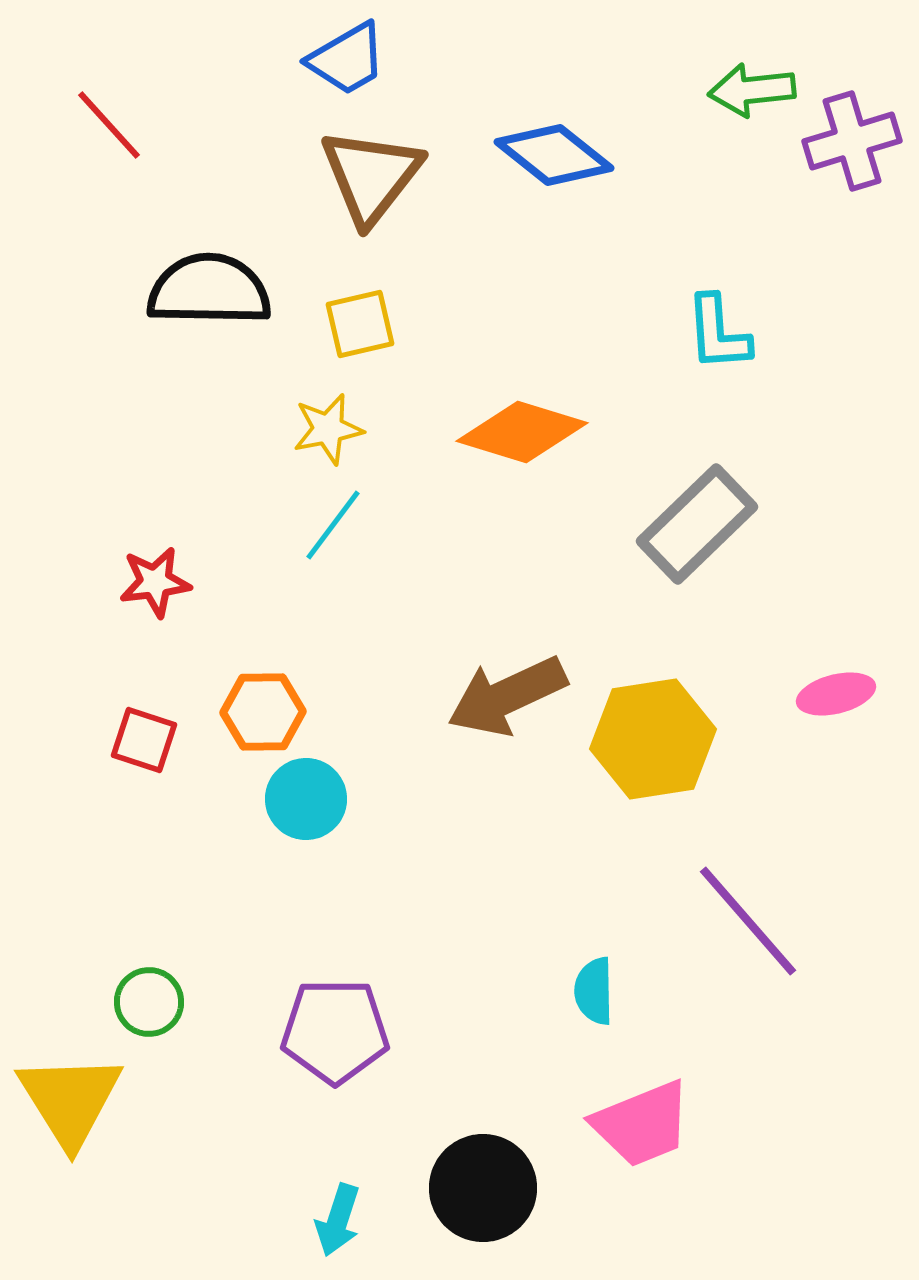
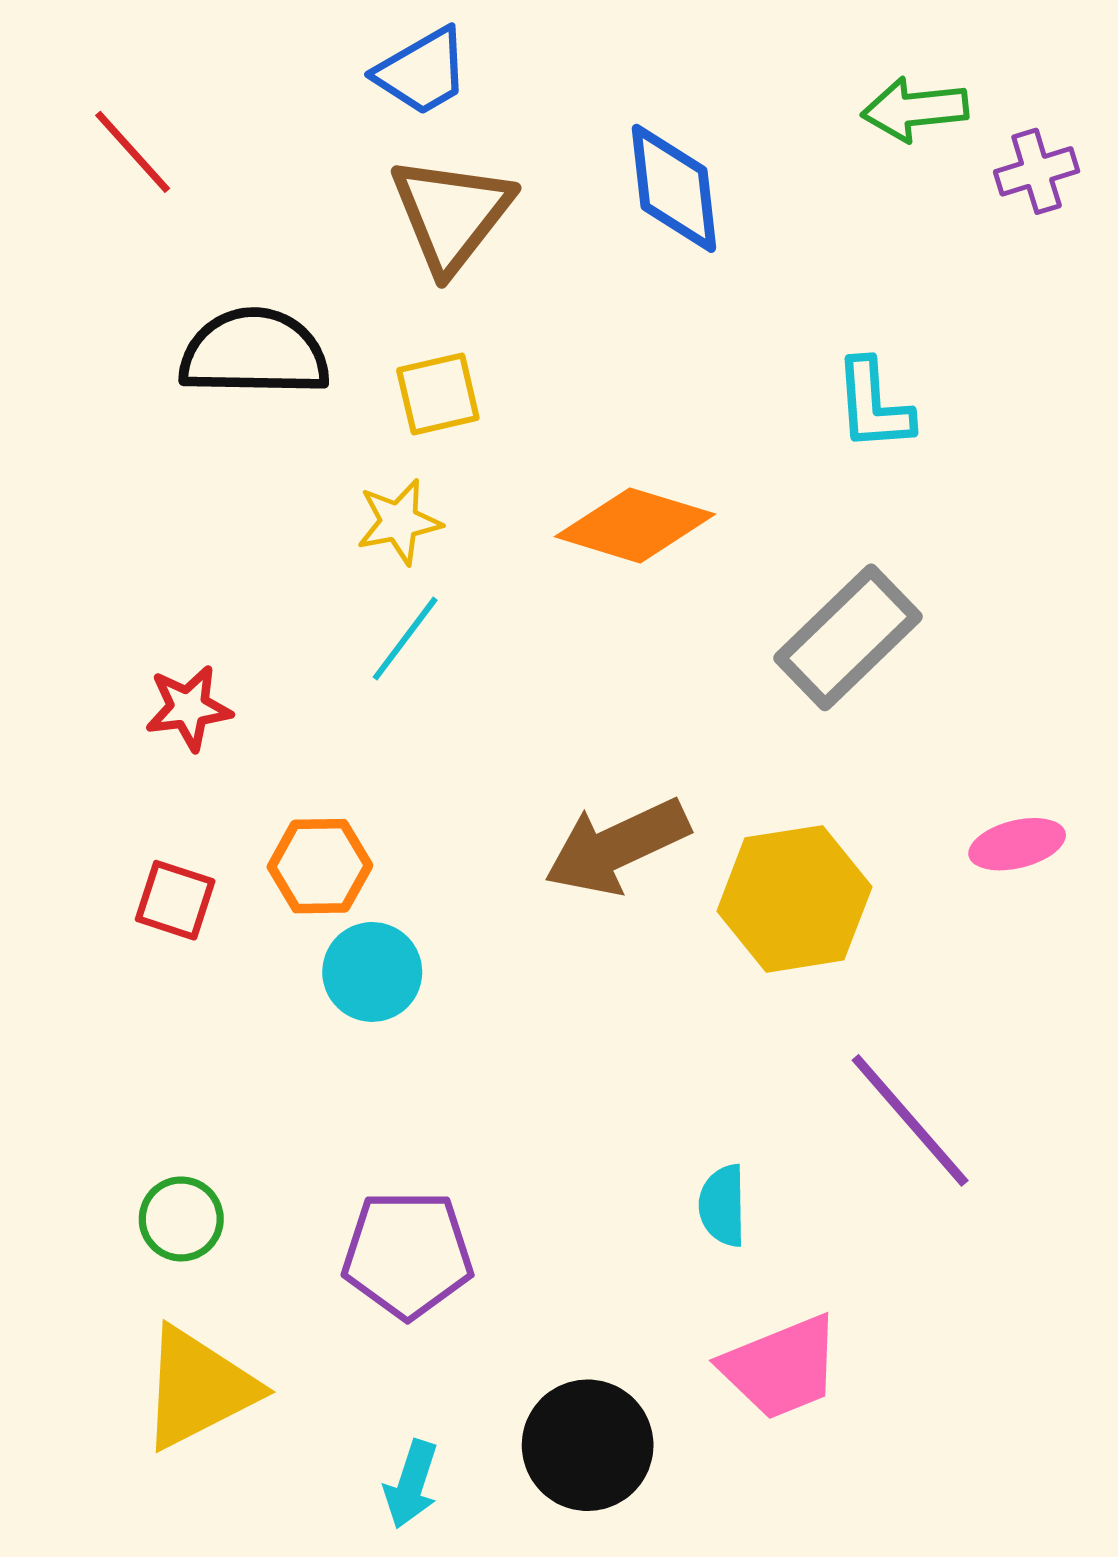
purple cross: (852, 141) -> (1037, 171), size x0.7
blue diamond: (554, 155) -> (674, 188), turned 45
yellow triangle: (70, 1100) -> (198, 1388), moved, turned 35

